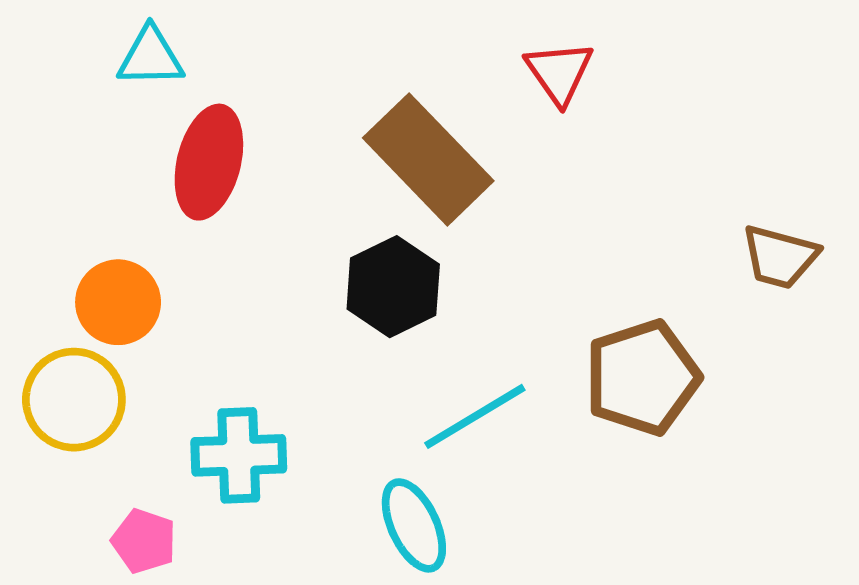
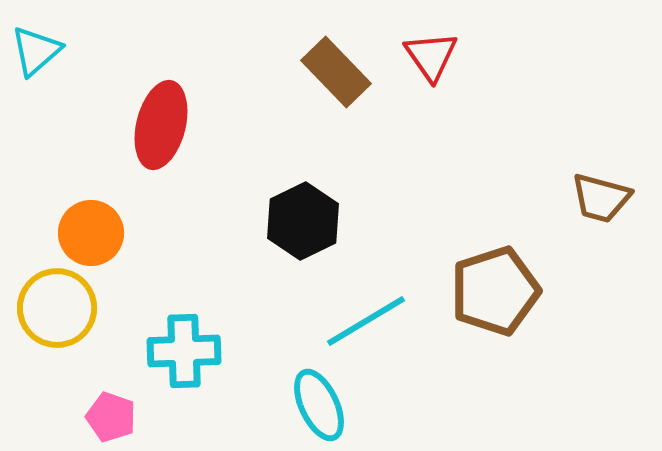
cyan triangle: (150, 57) -> (36, 51), moved, turned -40
brown rectangle: (428, 159) -> (336, 72), moved, size x0.7

